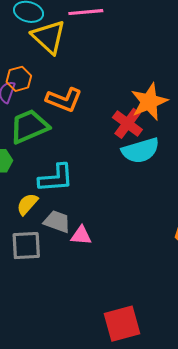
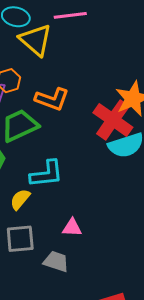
red cross: (127, 123) -> (113, 120), size x1.4
gray trapezoid: (57, 222) -> (56, 261), moved

